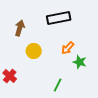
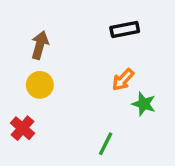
black rectangle: (59, 18) -> (125, 29), moved, size x0.7
yellow circle: (34, 51) -> (40, 85), moved

